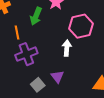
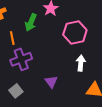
white arrow: (67, 48) -> (81, 63), moved
gray square: (38, 85) -> (16, 91), moved

